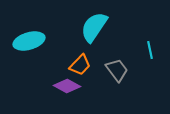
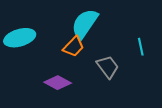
orange trapezoid: (80, 65) -> (74, 47), moved

